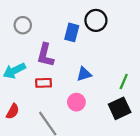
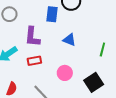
blue triangle: (84, 74) -> (69, 40), moved, turned 48
black square: (120, 108) -> (94, 82), moved

